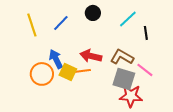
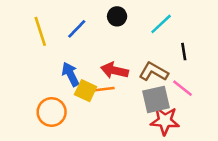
black line: (146, 33) -> (184, 52), moved
orange circle: (42, 74) -> (52, 112), moved
gray square: (124, 79) -> (156, 99), turned -30

